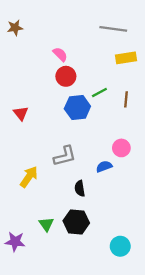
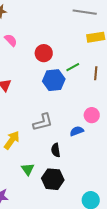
pink semicircle: (60, 54) -> (11, 40), moved
green triangle: (46, 224) -> (28, 169), moved

